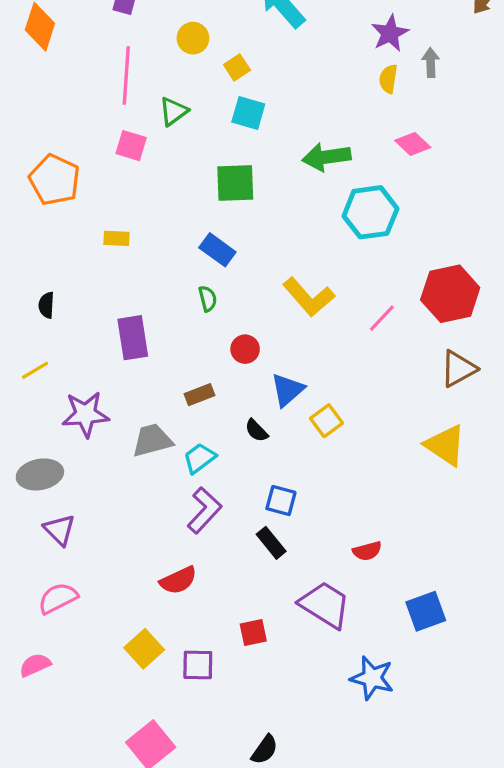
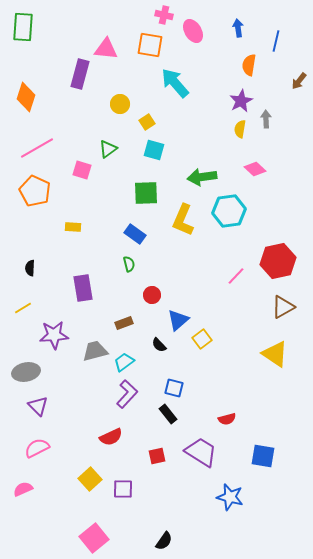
pink line: (126, 76) -> (37, 148), moved, turned 56
yellow L-shape: (309, 297) -> (183, 220), moved, turned 64
blue square: (426, 611) -> (263, 456), turned 30
red square: (253, 632) -> (157, 456), moved

